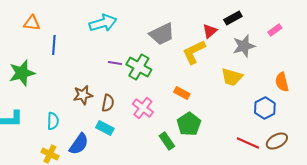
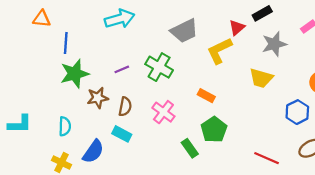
purple line: (115, 63) -> (122, 69), moved, turned -32
green star: (22, 73) -> (75, 74), moved
red line: (248, 143) -> (267, 158), moved

